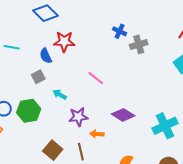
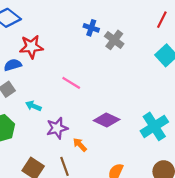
gray cross: (139, 44) -> (114, 40), turned -30
blue semicircle: (46, 56) -> (13, 65), turned 105
orange arrow: (97, 134) -> (80, 145), turned 48

